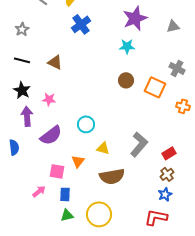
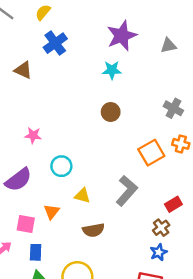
brown triangle: (55, 62) -> (23, 70), moved
gray cross: (177, 68) -> (173, 108), moved
orange square: (155, 87) -> (151, 153), moved, turned 35
pink star: (49, 99) -> (33, 135), moved
red rectangle: (169, 153) -> (173, 204), moved
brown semicircle: (112, 176) -> (93, 230), size x0.7

